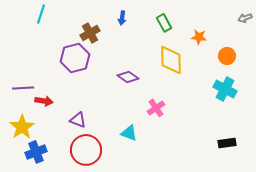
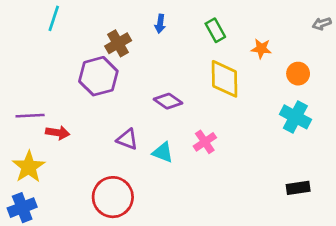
purple triangle: (78, 120) -> (127, 139), moved
cyan triangle: (129, 133) -> (163, 152), moved
blue cross: (36, 152) -> (22, 208), moved

